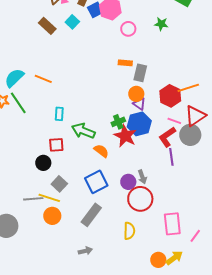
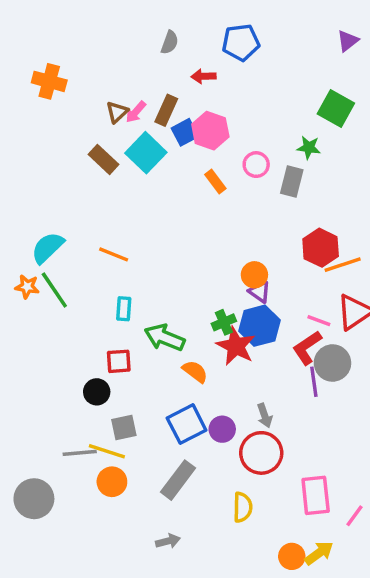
cyan square: (72, 22) -> (146, 153), size x1.6
green star: (161, 24) -> (309, 148), moved
pink circle: (128, 29) -> (256, 165), moved
orange rectangle: (125, 63) -> (215, 182), moved, turned 48
gray rectangle: (140, 73) -> (292, 182), moved
orange line: (43, 79) -> (114, 254), moved
red hexagon: (170, 96) -> (321, 248), moved
gray circle: (190, 135) -> (332, 363), moved
purple circle: (128, 182) -> (222, 429), moved
gray square: (59, 184) -> (124, 427), turned 35

